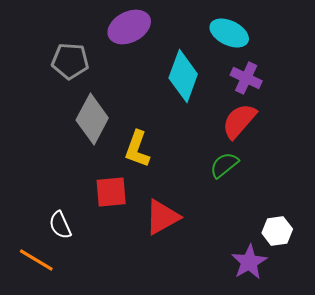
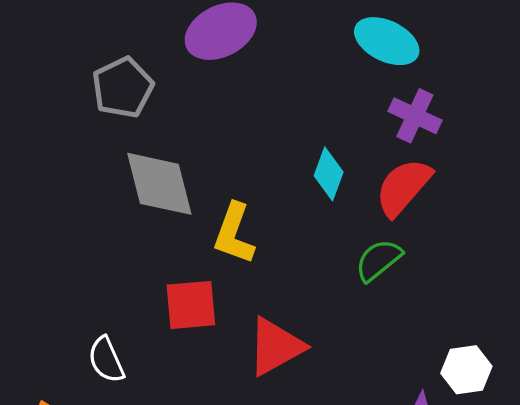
gray pentagon: (70, 61) -> (123, 88), turned -30
cyan diamond: (183, 76) -> (329, 174), moved, size x0.6
gray diamond: (92, 119) -> (159, 184), turned -42

